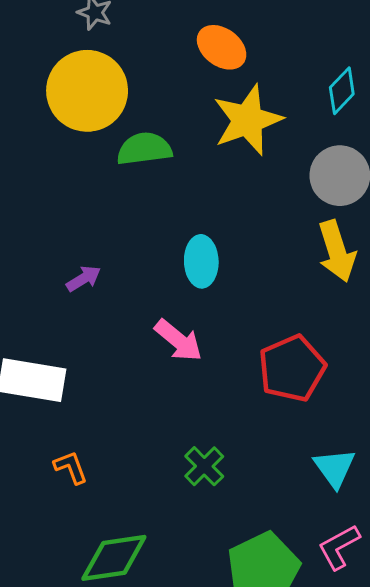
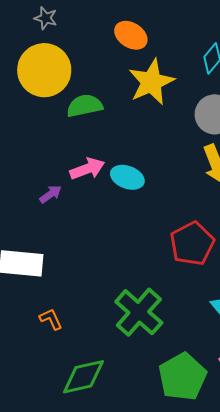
cyan ellipse: (201, 261) -> (127, 177), turned -64
pink arrow: (178, 340) -> (87, 169), moved, turned -56
green cross: (204, 466) -> (139, 312), size x1.8

